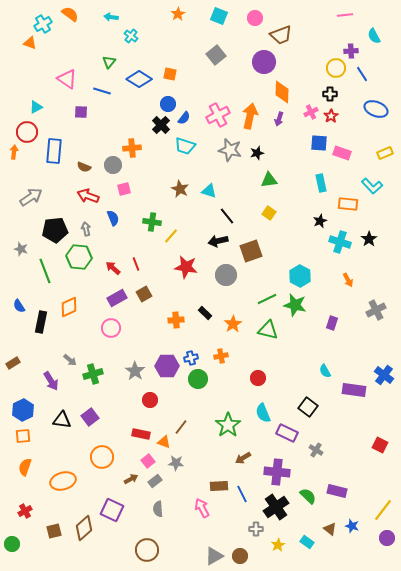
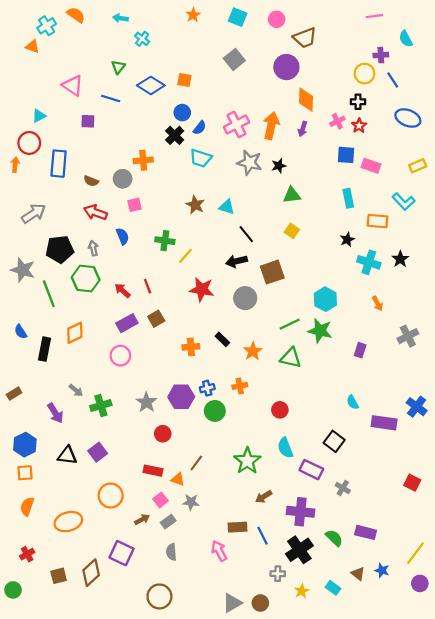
gray star: (21, 249) -> (23, 270), size x1.6

